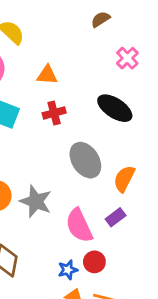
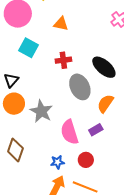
black ellipse: (115, 108) -> (104, 67), moved
red cross: (54, 113) -> (63, 60), moved
red circle: (94, 262) -> (86, 160), moved

